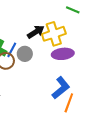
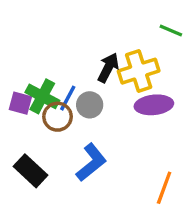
black arrow: (36, 32) -> (108, 68), turned -30
blue L-shape: (61, 88) -> (91, 162), moved

